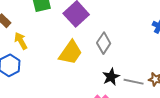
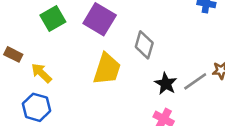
gray line: (134, 82) -> (195, 81), turned -30

